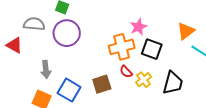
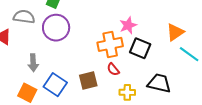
yellow cross: (144, 80) -> (127, 92), moved, turned 35
black trapezoid: (173, 83) -> (159, 83), turned -95

